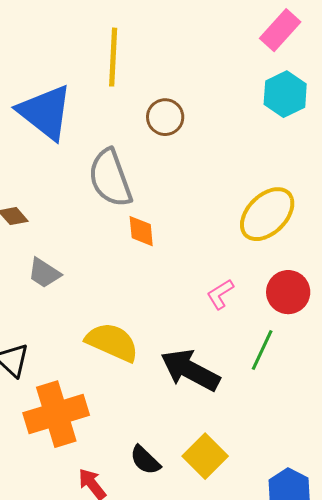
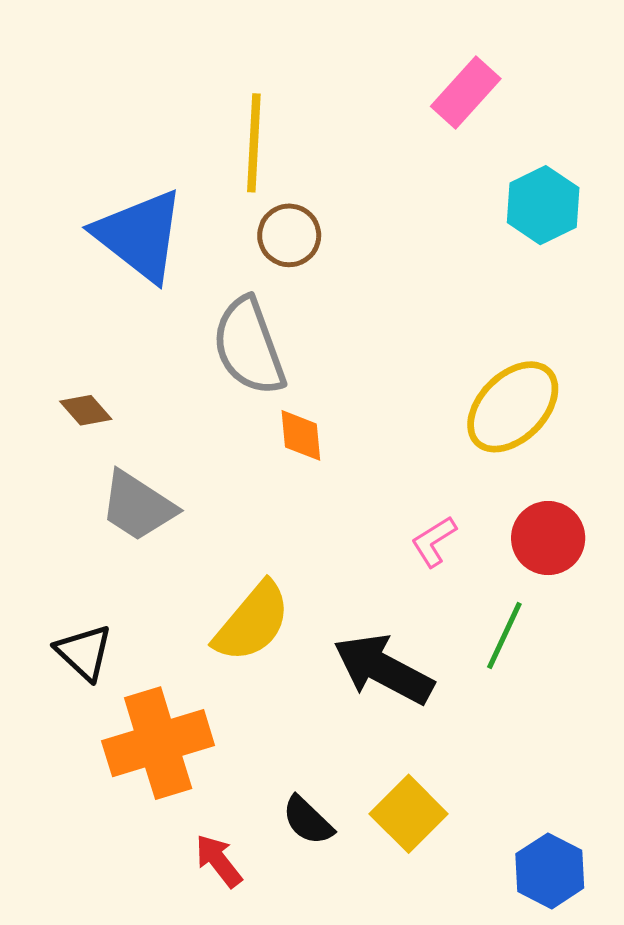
pink rectangle: (280, 30) -> (466, 92), moved
brown circle: (165, 117) -> (289, 235), moved
gray trapezoid: (44, 273) -> (138, 506), size x1.4
yellow semicircle: (112, 342) -> (252, 622), turned 106

